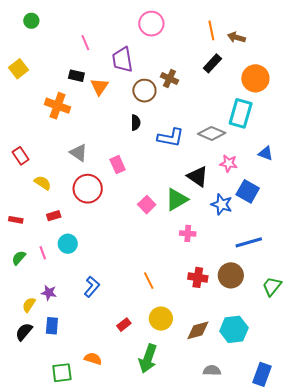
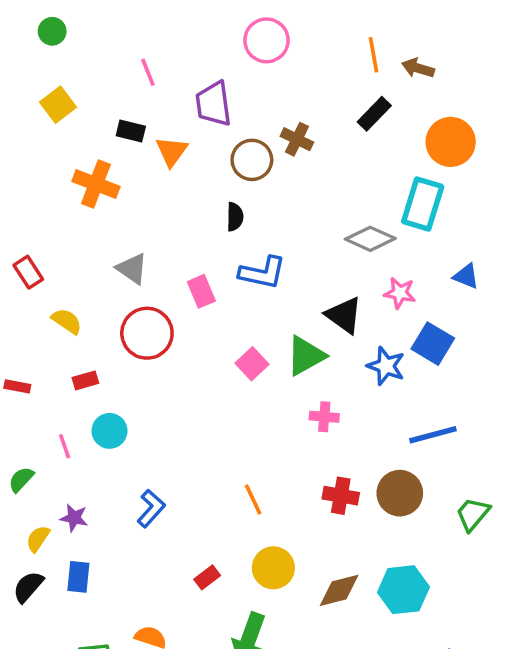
yellow square: (18, 69) -> (58, 105), moved
blue L-shape: (171, 138) -> (262, 273), moved
green semicircle: (19, 258) -> (21, 479), moved

